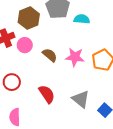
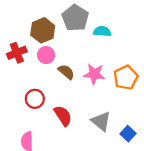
pink circle: (25, 45) -> (46, 55), moved
red circle: (12, 82) -> (35, 99), moved

